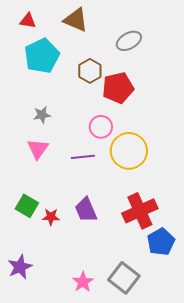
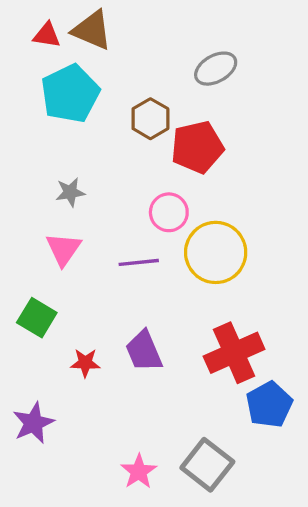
brown triangle: (76, 20) -> (92, 30), moved
green square: (27, 206) -> (37, 318), moved
purple star: (20, 267) -> (33, 423), moved

